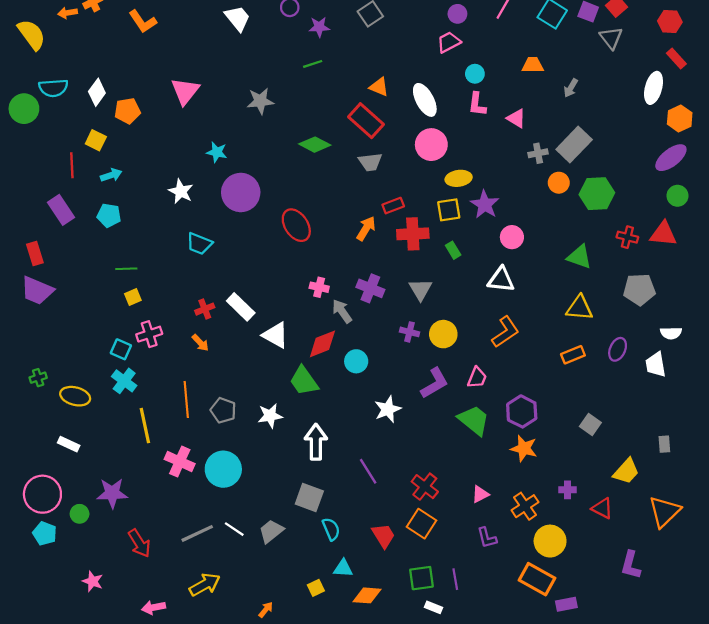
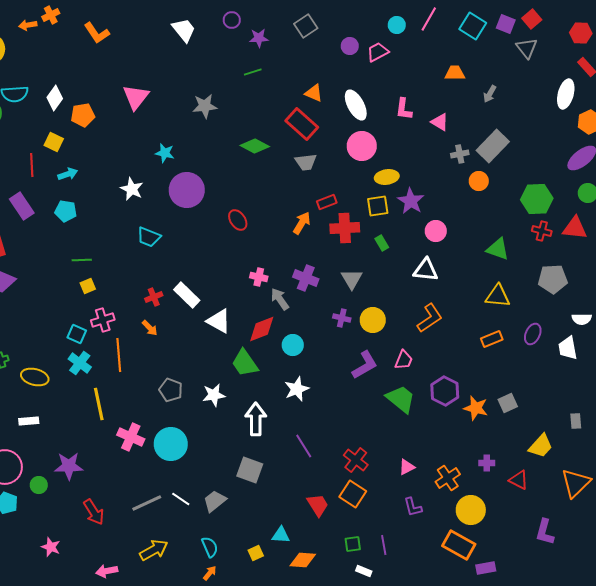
purple circle: (457, 14) -> (350, 46), moved
cyan circle: (475, 74) -> (397, 25), moved
green hexagon: (597, 194) -> (537, 199), moved
red ellipse: (296, 225) -> (238, 220), size x0.7
orange line: (186, 399) -> (119, 355), moved
white star: (388, 409) -> (297, 389), moved
gray square: (590, 424) -> (508, 403), turned 30
white rectangle: (69, 444) -> (29, 421), turned -30
orange star: (524, 448) -> (476, 408), moved
cyan semicircle: (331, 529) -> (210, 547), moved
green square: (422, 578) -> (353, 544), size x0.7

